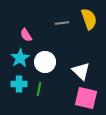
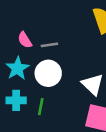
gray line: (62, 23) -> (49, 45), moved

